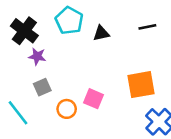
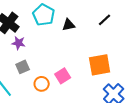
black line: (147, 27) -> (105, 20), turned -32
pink square: (94, 99) -> (63, 76), turned 35

